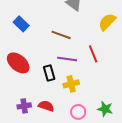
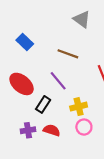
purple line: (67, 59) -> (58, 81), moved, turned 42
black rectangle: (49, 73) -> (43, 104), moved, turned 49
pink circle: (78, 112) -> (84, 127), moved

